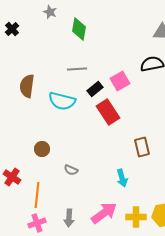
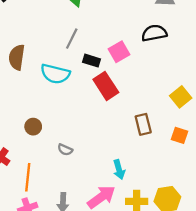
gray line: (77, 69) -> (72, 39), turned -60
black rectangle: (95, 89) -> (91, 61), turned 56
cyan arrow: (122, 178) -> (119, 169), moved

